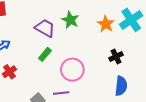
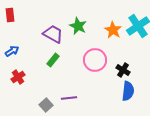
black cross: (116, 56) -> (123, 70), moved, turned -32
pink circle: (72, 70) -> (95, 60), moved

